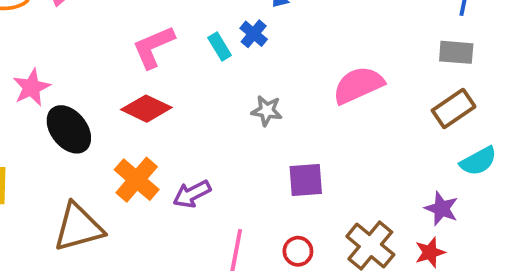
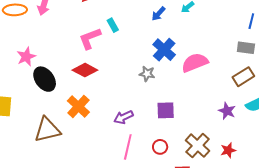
blue cross: (254, 34) -> (164, 50), moved, size x1.6
cyan rectangle: (220, 47) -> (113, 25), moved
purple arrow: (192, 194) -> (123, 117), moved
purple star: (441, 209) -> (227, 111), moved

